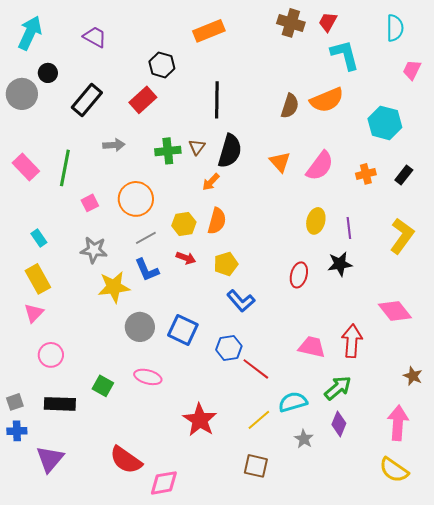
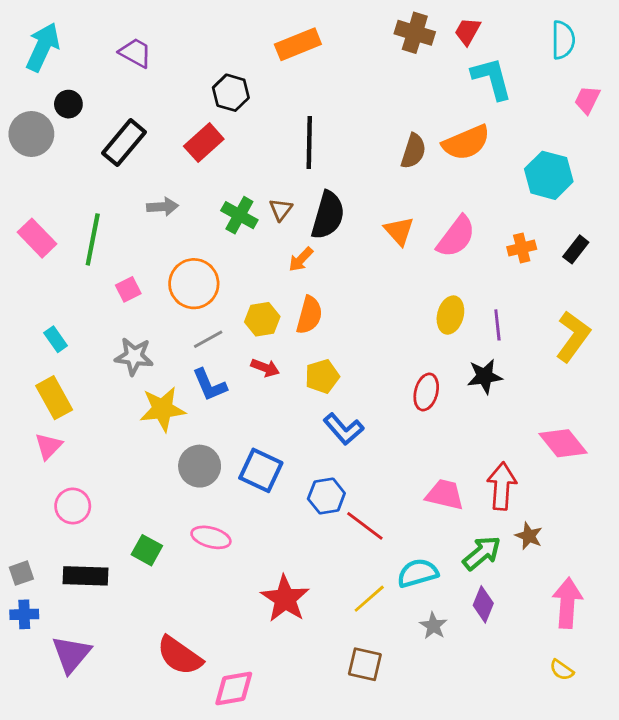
green cross: (168, 151) -> (239, 215), turned 35
brown star: (413, 376) -> (529, 536), moved
yellow semicircle: (394, 470) -> (562, 670), size x0.6

